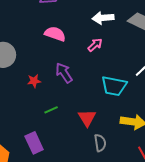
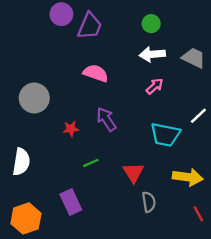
pink arrow: (95, 45) -> (155, 86), moved

